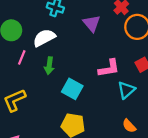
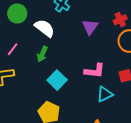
white semicircle: (44, 38) -> (45, 28), turned 50
pink line: (22, 57) -> (13, 49), moved

